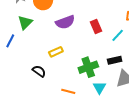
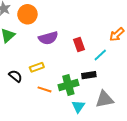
black rectangle: (115, 60) -> (89, 75), moved
black semicircle: (39, 71) -> (15, 76), moved
orange line: (68, 91) -> (44, 89), moved

